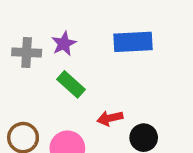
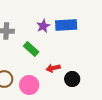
purple star: (64, 44) -> (43, 26), moved

